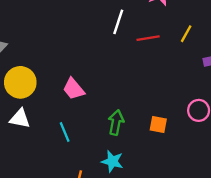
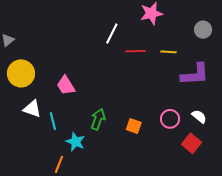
yellow line: (186, 34) -> (169, 52), turned 56
white triangle: (20, 119) -> (32, 109), moved
cyan star: (112, 161) -> (75, 142), moved

